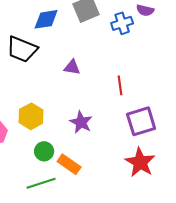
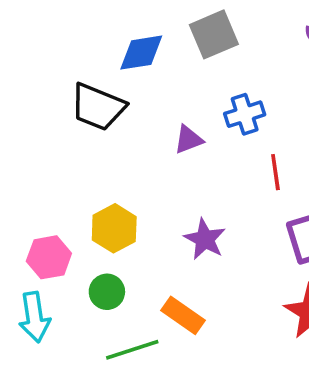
blue cross: (122, 23) -> (245, 114), moved
purple triangle: (72, 67) -> (188, 140), turned -30
green circle: (44, 151) -> (107, 292), moved

